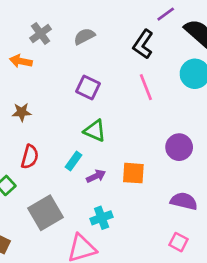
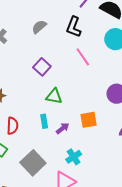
gray semicircle: (84, 36) -> (39, 27), moved
purple square: (88, 88) -> (42, 67), turned 30
cyan rectangle: (74, 161) -> (44, 121), turned -32

